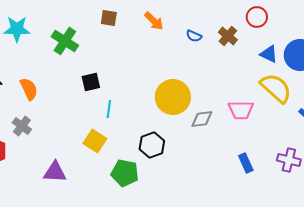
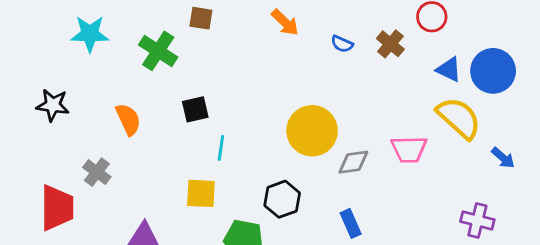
brown square: (109, 18) -> (201, 18), moved
orange semicircle: (29, 89) -> (128, 119), moved
yellow square: (95, 141) -> (201, 193), turned -30
blue rectangle: (246, 163) -> (351, 223), moved

